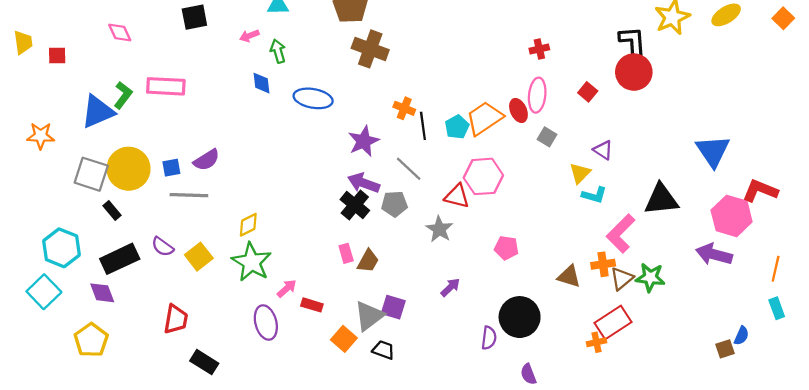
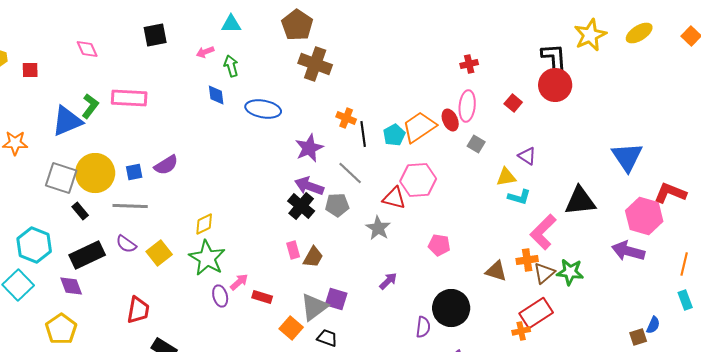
yellow triangle: (580, 173) -> (506, 177), turned 35
gray line: (189, 195) -> (130, 206), moved
purple ellipse: (266, 323) -> (220, 296), moved, size x0.7

